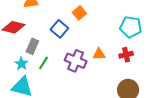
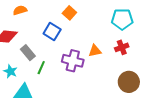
gray rectangle: (32, 46) -> (28, 53), turned -56
cyan star: (21, 64) -> (10, 71), moved

